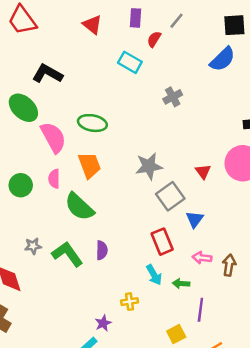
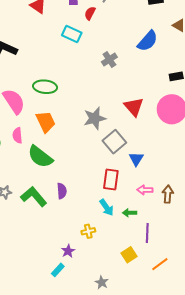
blue semicircle: (223, 59) -> (148, 41), moved
red triangle: (203, 172) -> (134, 107), moved, size x1.5
red rectangle: (162, 242) -> (111, 180), turned 35

